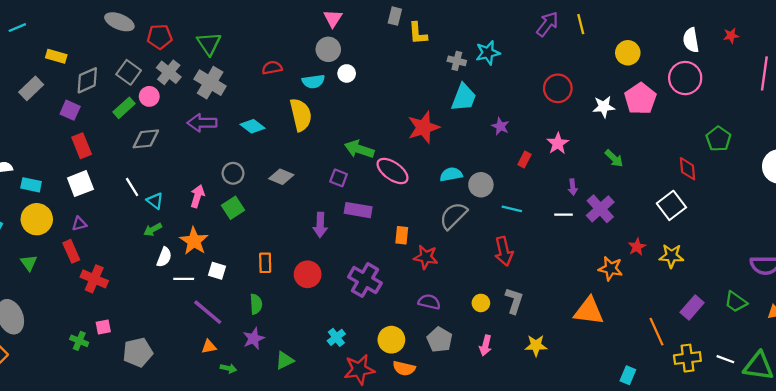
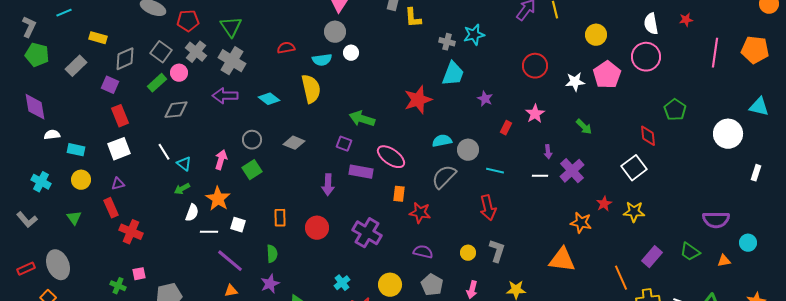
pink ellipse: (393, 171) -> (391, 157), moved
yellow circle: (37, 219) -> (81, 180), size x0.7

